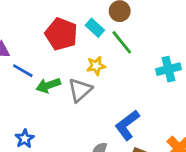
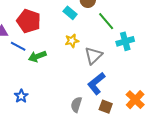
red pentagon: (61, 34) -> (29, 21), moved
green line: (122, 42) -> (106, 21), moved
gray triangle: (80, 90) -> (93, 56), moved

